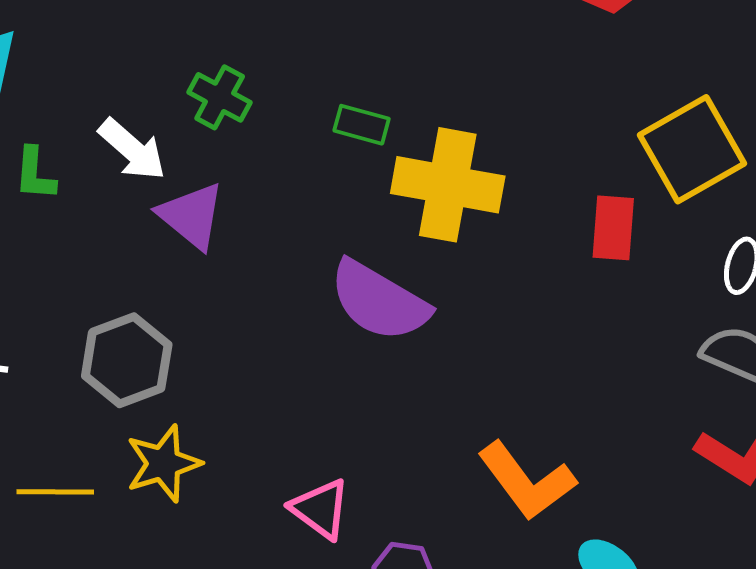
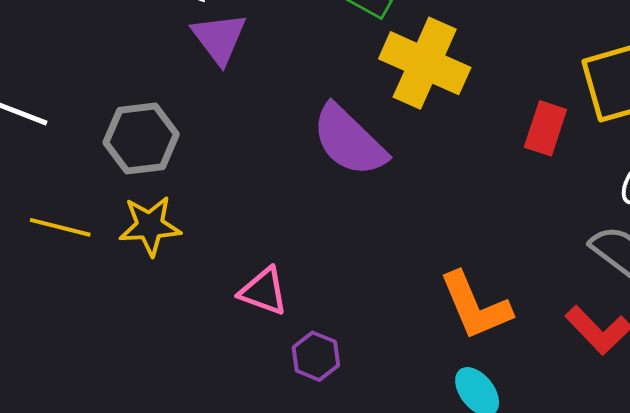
orange L-shape: (527, 481) -> (475, 306), moved
pink triangle: (320, 509) -> (264, 291), turned -30

